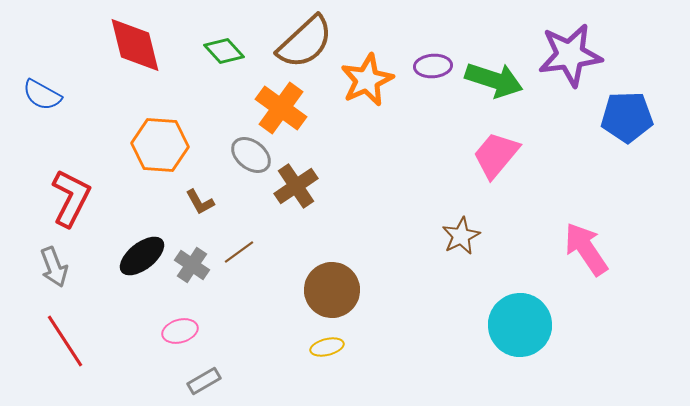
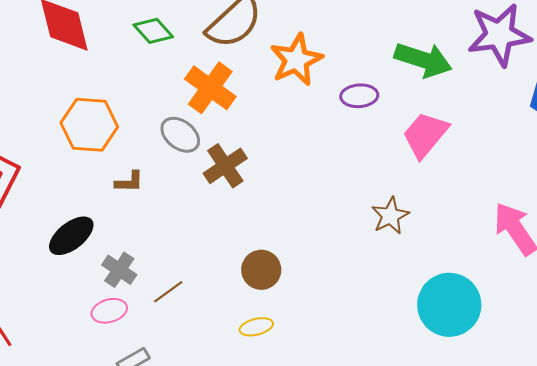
purple ellipse: (433, 66) -> (359, 96), moved
brown L-shape: (200, 202) -> (129, 182), turned -60
brown line: (239, 252) -> (168, 292), moved
gray cross: (192, 265) -> (119, 270), moved
brown circle: (332, 290) -> (261, 270), size x0.7

